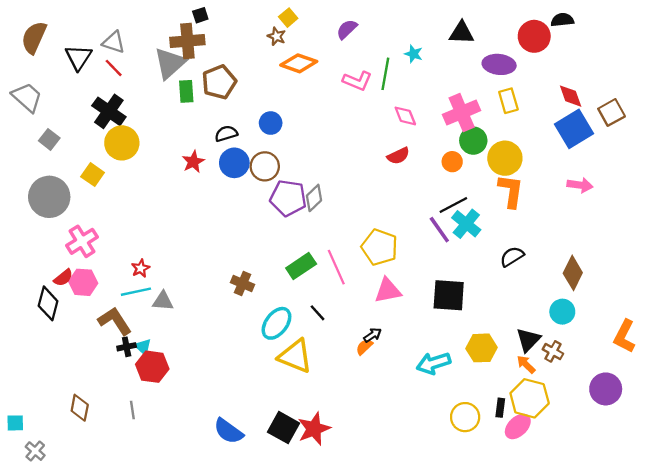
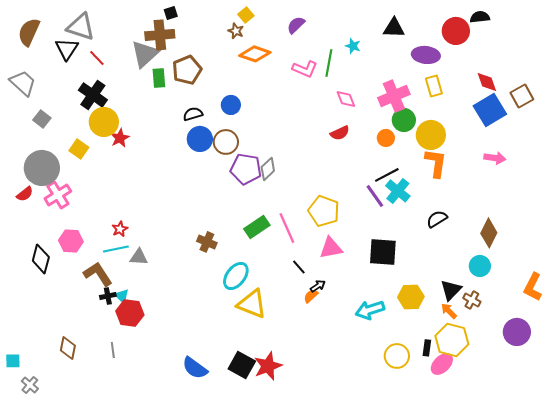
gray triangle: (114, 42) -> (81, 27), moved, size x1.4
red star: (193, 162) -> (120, 138), moved
pink cross: (82, 241) -> (58, 195), moved
red semicircle: (63, 278) -> (25, 194), moved
black line: (317, 313) -> (299, 267), moved

